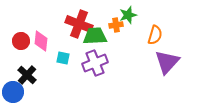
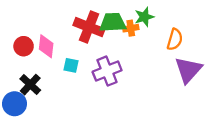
green trapezoid: (95, 36) -> (113, 22), moved

